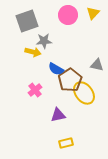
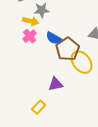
pink cross: (35, 90) -> (30, 36), moved
yellow rectangle: (66, 143) -> (39, 107), moved, turned -32

